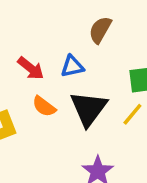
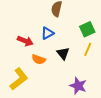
black triangle: (89, 109) -> (63, 53), size x0.6

